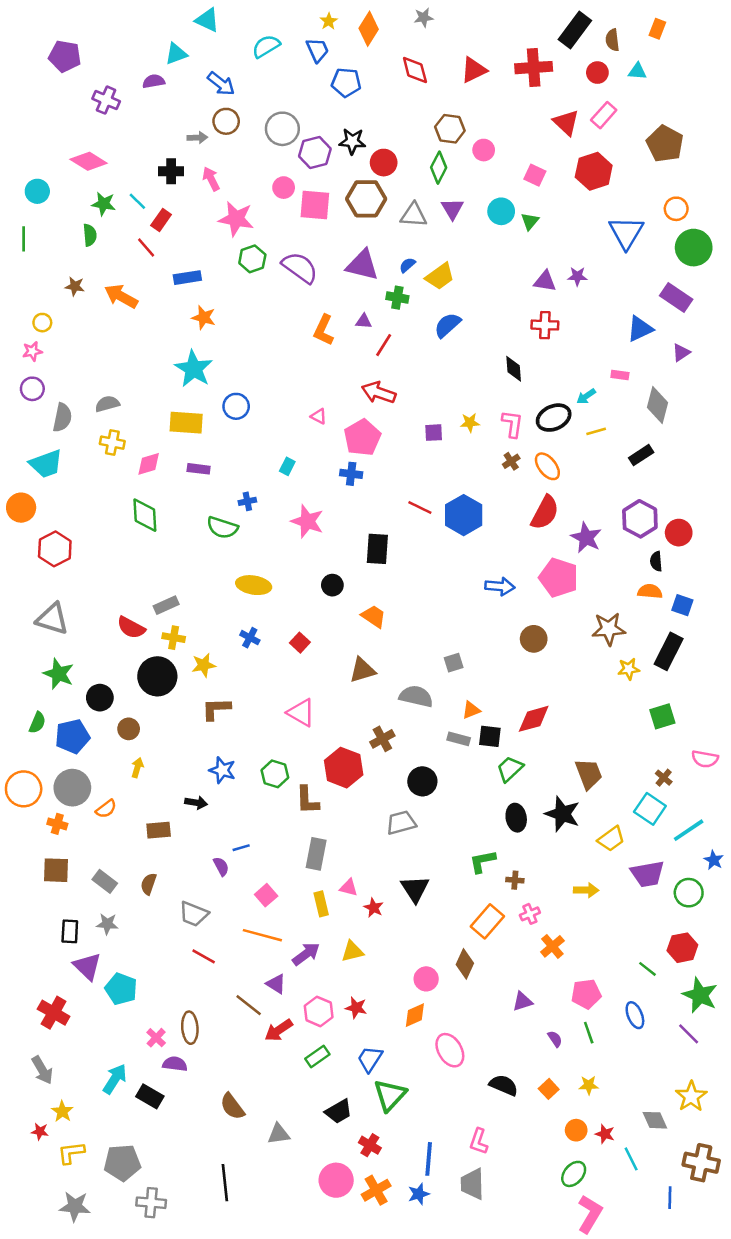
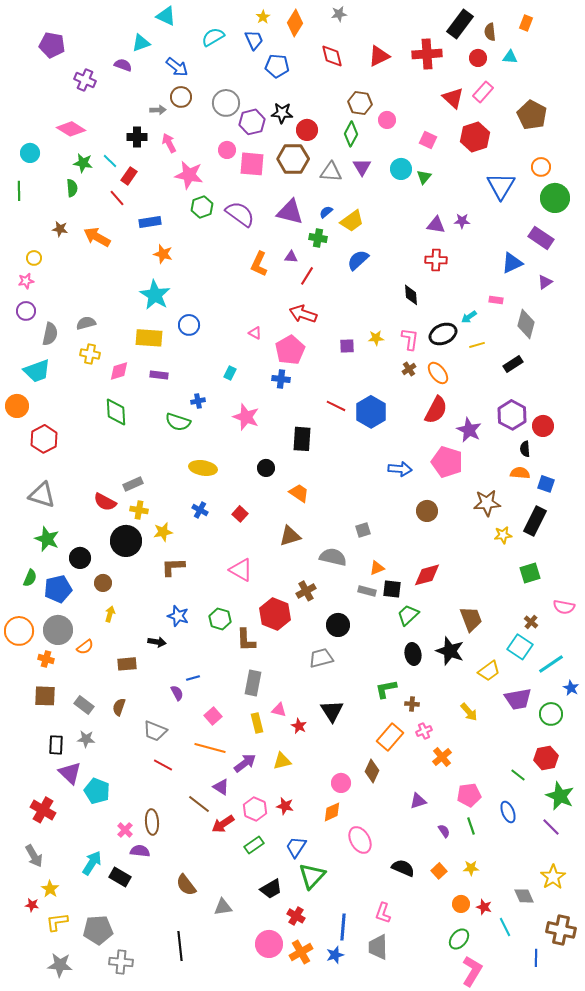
purple semicircle: (154, 81) -> (123, 65), turned 30
yellow arrow: (586, 890) -> (469, 712), turned 48

